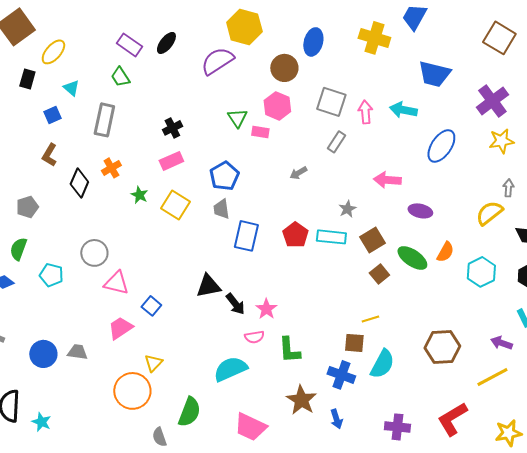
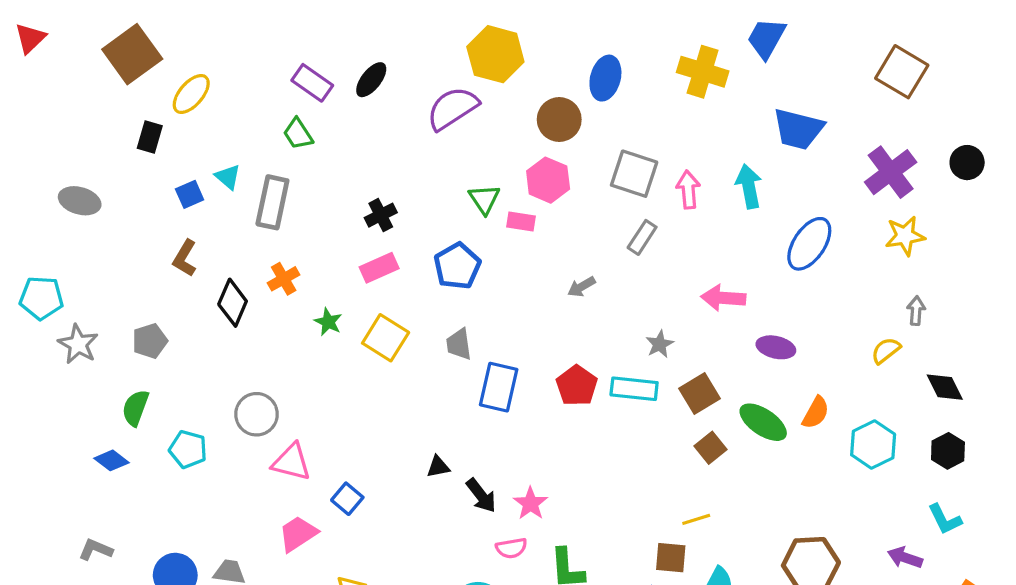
cyan triangle: (71, 88) -> (228, 177), moved
cyan arrow: (403, 110) -> (749, 186), turned 68
blue pentagon: (224, 176) -> (457, 266), moved
yellow semicircle: (489, 213) -> (886, 351), size x0.7
black triangle: (208, 286) -> (438, 467), size x0.6

